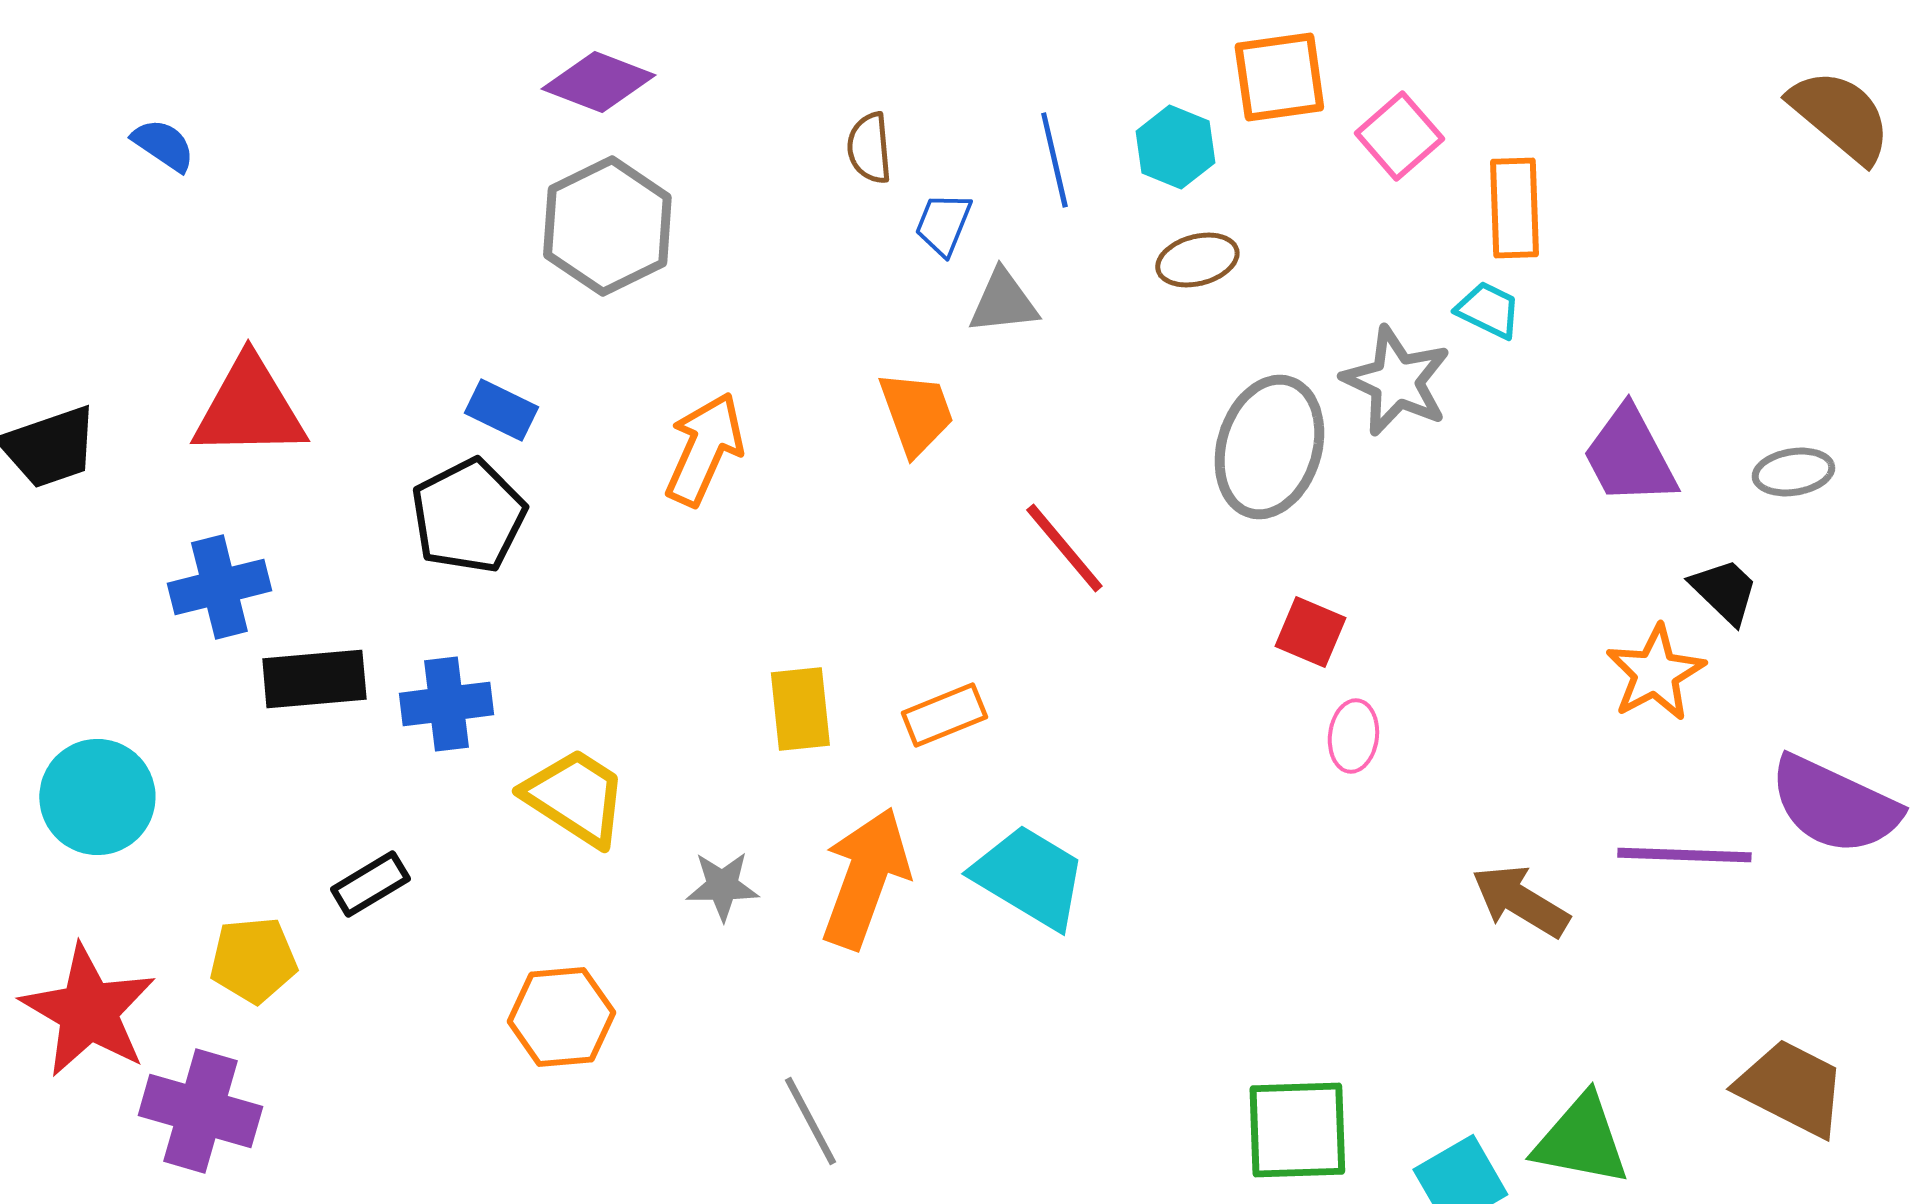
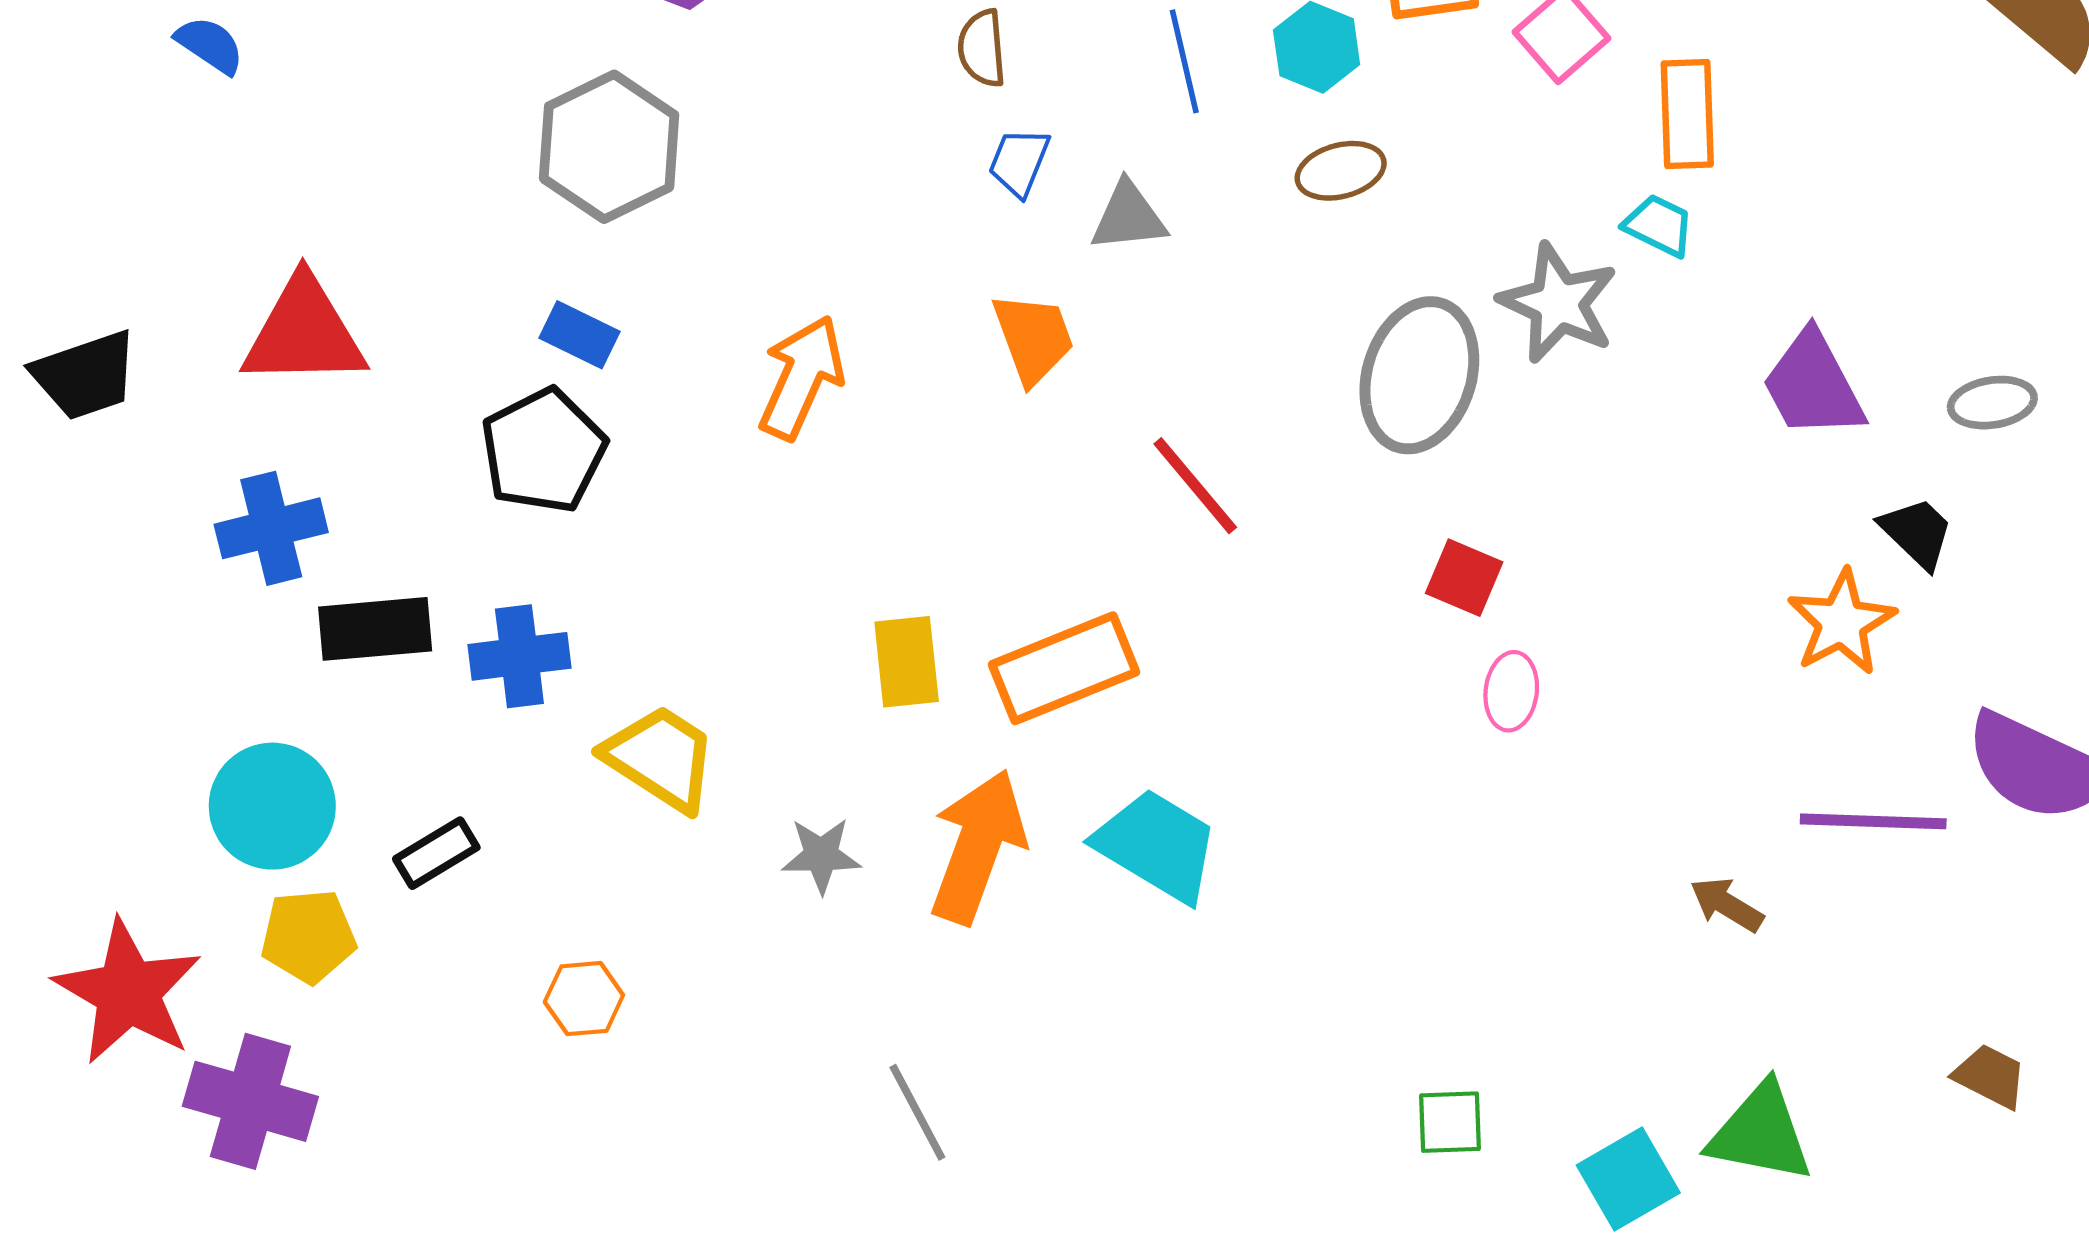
blue trapezoid: (943, 224) -> (1019, 162), moved
gray hexagon: (607, 226) -> (609, 147), moved
orange rectangle: (944, 715) -> (1064, 668), size x1.6
cyan circle: (97, 797) -> (272, 806), moved
brown arrow: (1520, 901) -> (1727, 905), moved, size x0.7
orange hexagon: (561, 1017) -> (584, 999), moved, size x0.7
brown trapezoid: (1791, 1088) -> (1990, 1076), size x0.6
green square: (1297, 1130) -> (1450, 1122), size x0.6

